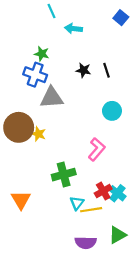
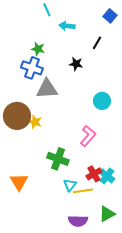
black line: (106, 70) -> (97, 43), moved, turned 48
green cross: (64, 175) -> (58, 159), turned 35

